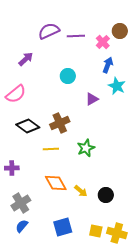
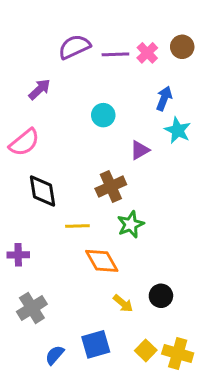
pink cross: (103, 42) -> (147, 53), moved
brown cross: (60, 123) -> (111, 186), moved
black diamond: (28, 126) -> (43, 191), turned 45
orange diamond: (56, 183) -> (102, 261), moved
yellow arrow: (81, 191) -> (123, 303), moved
blue semicircle: (22, 226) -> (55, 355), moved
yellow square: (96, 231) -> (146, 350), turned 32

